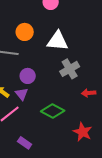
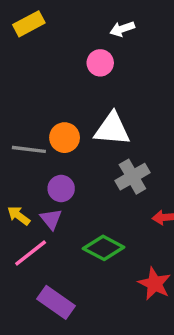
orange circle: (25, 32) -> (65, 138), moved
purple rectangle: (25, 143) -> (56, 302), size x1.5

